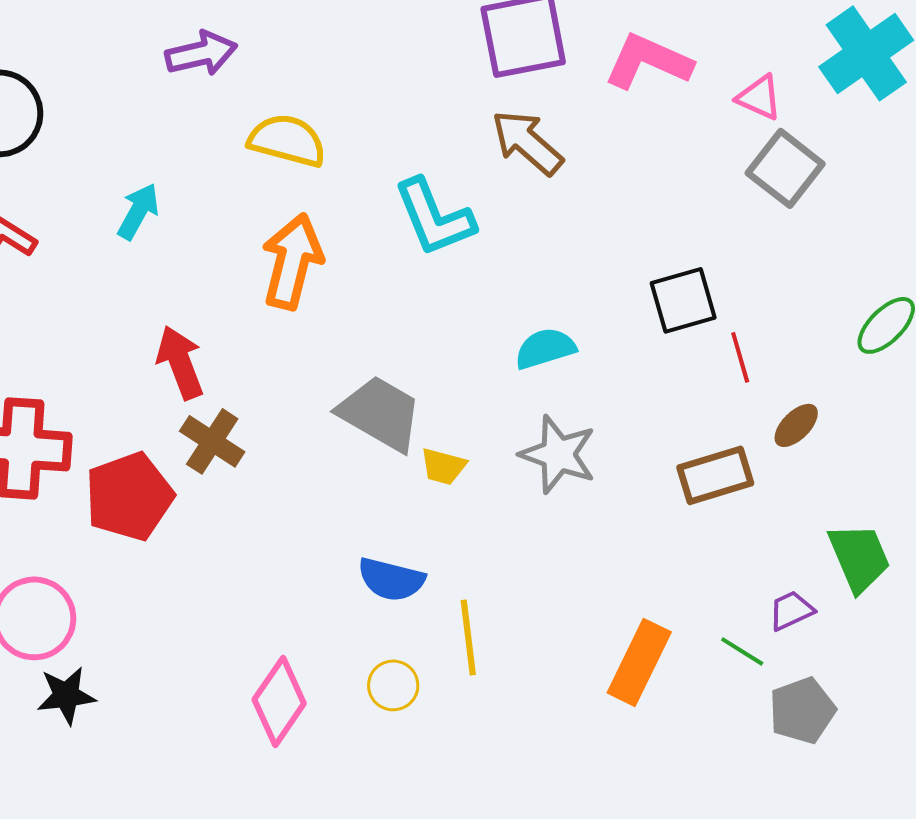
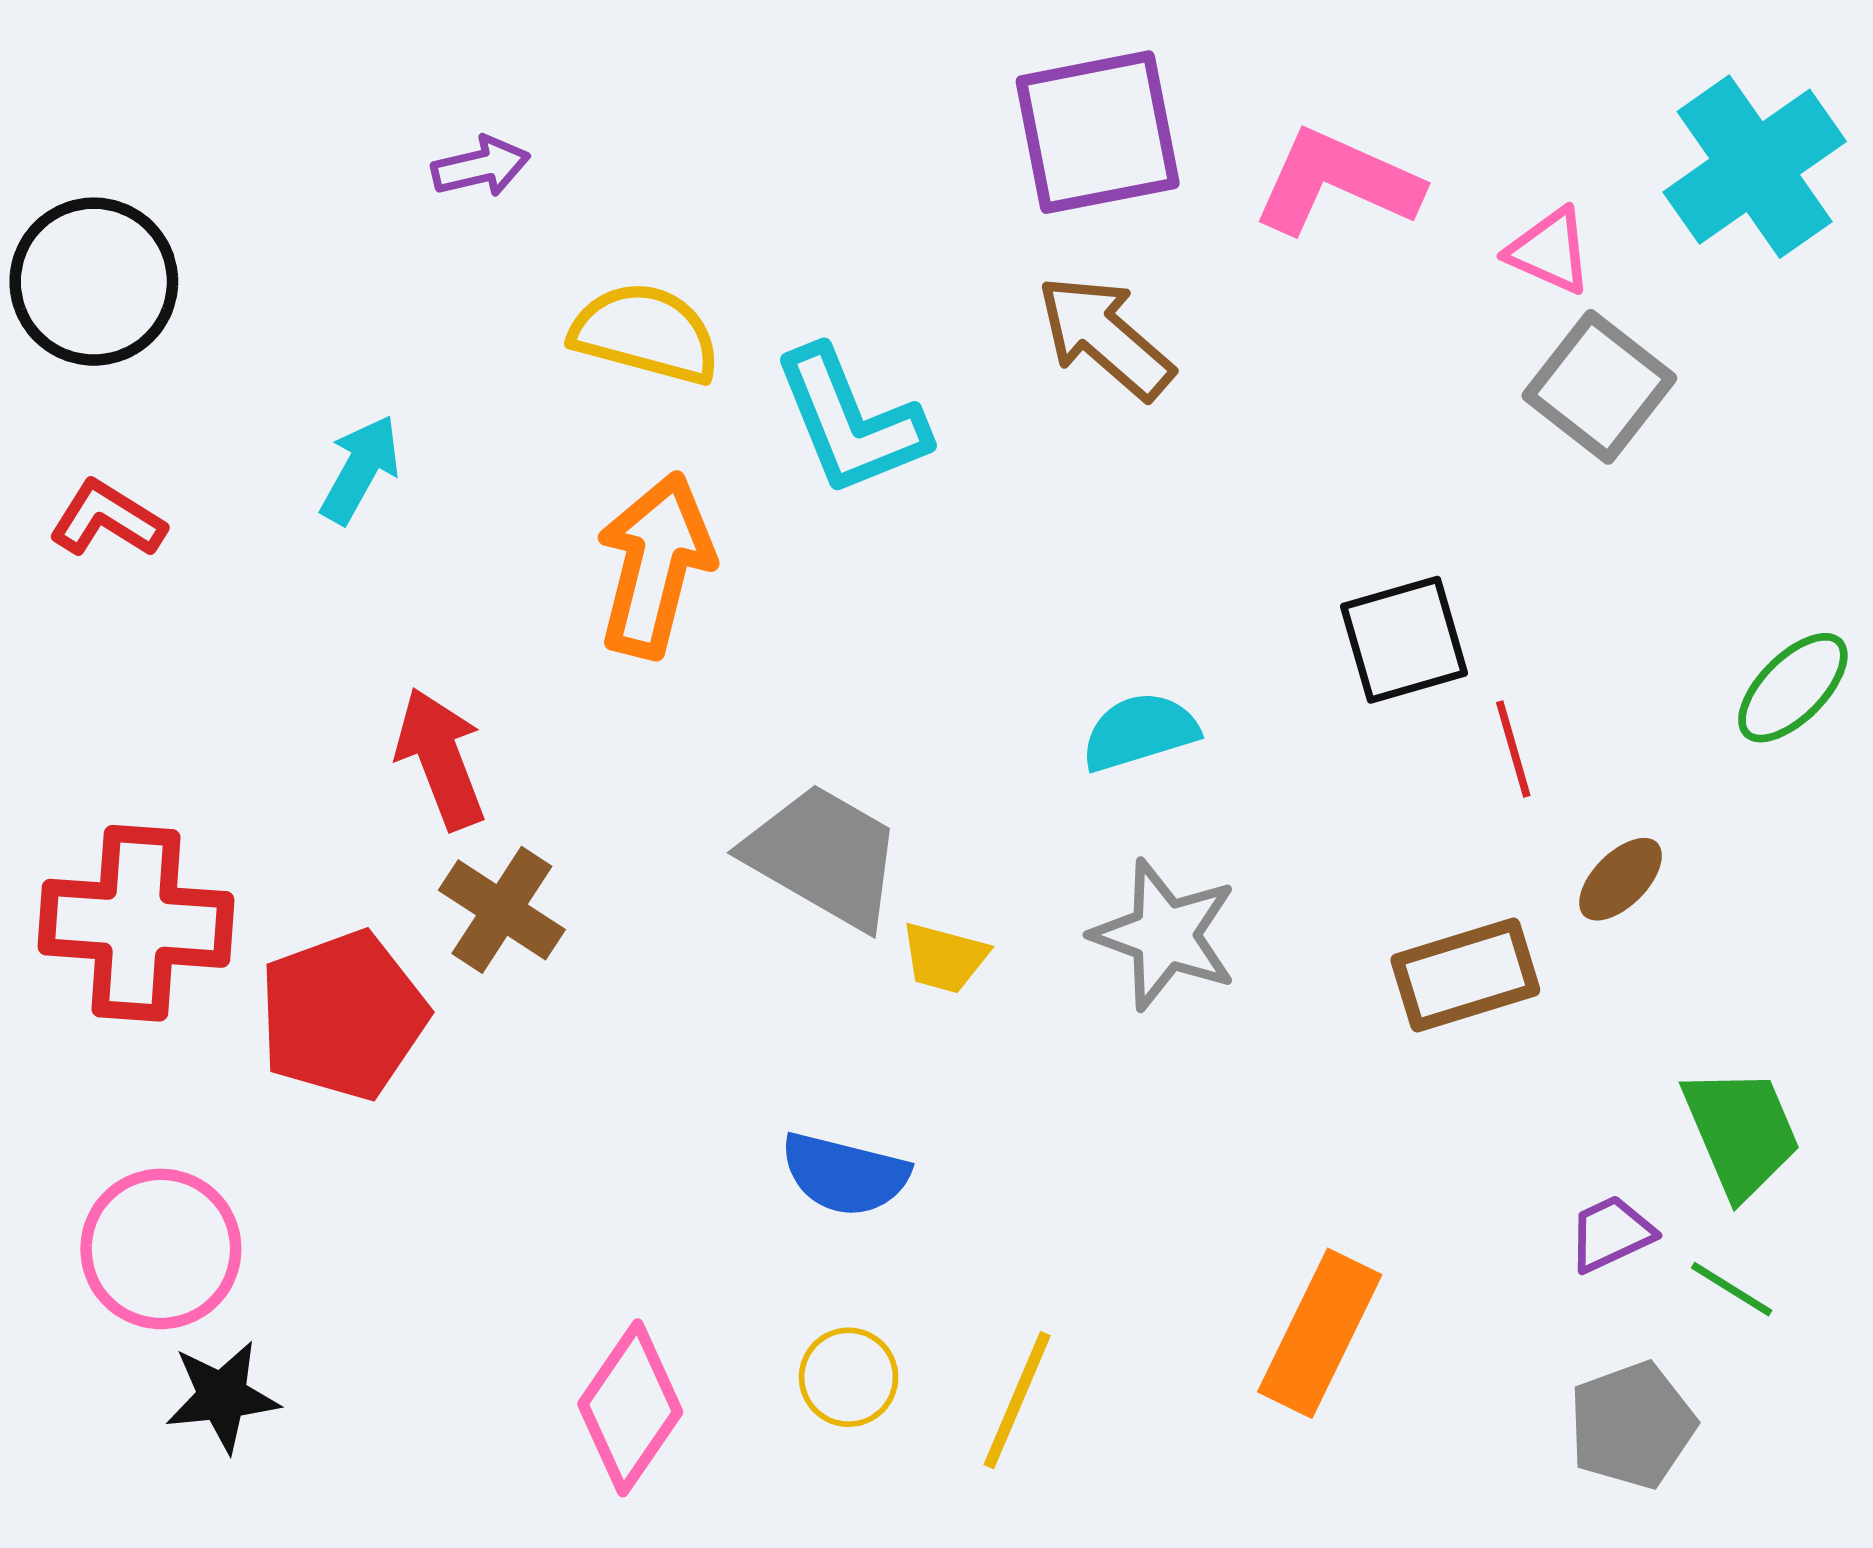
purple arrow: (201, 53) -> (481, 167), size x0.7
cyan L-shape: (434, 217) -> (850, 421), moved
yellow line: (468, 637) -> (1017, 1400), moved, turned 30
green line: (742, 651) -> (1732, 1289), moved

